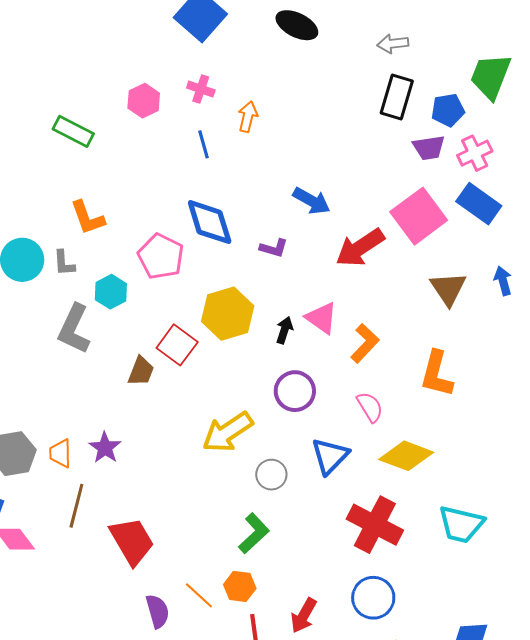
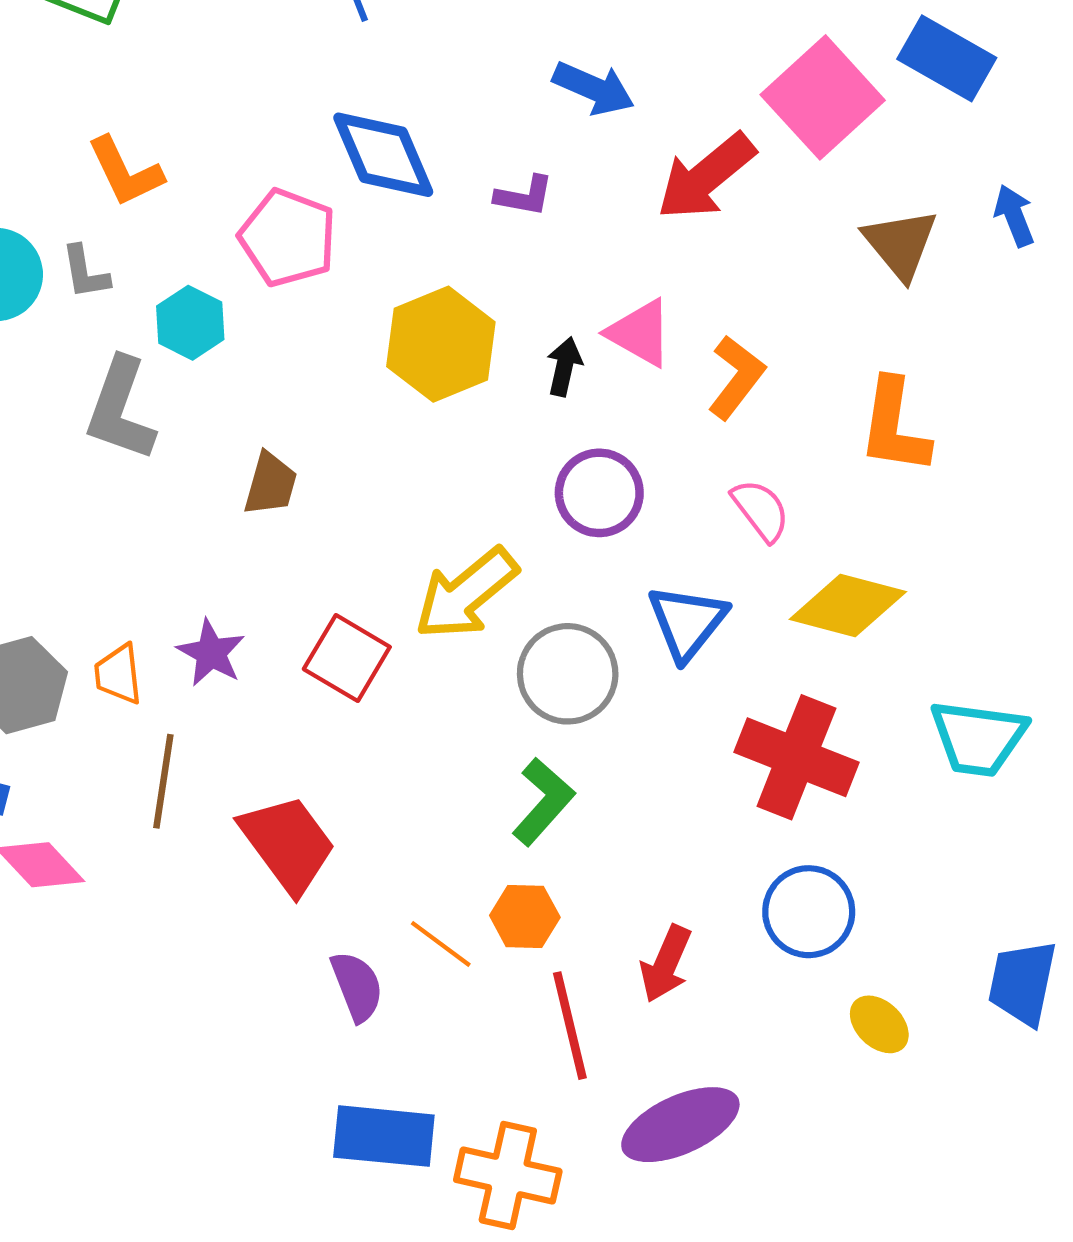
red square: (177, 345) -> (347, 658), moved
gray circle: (271, 475) -> (568, 674), size x1.5

